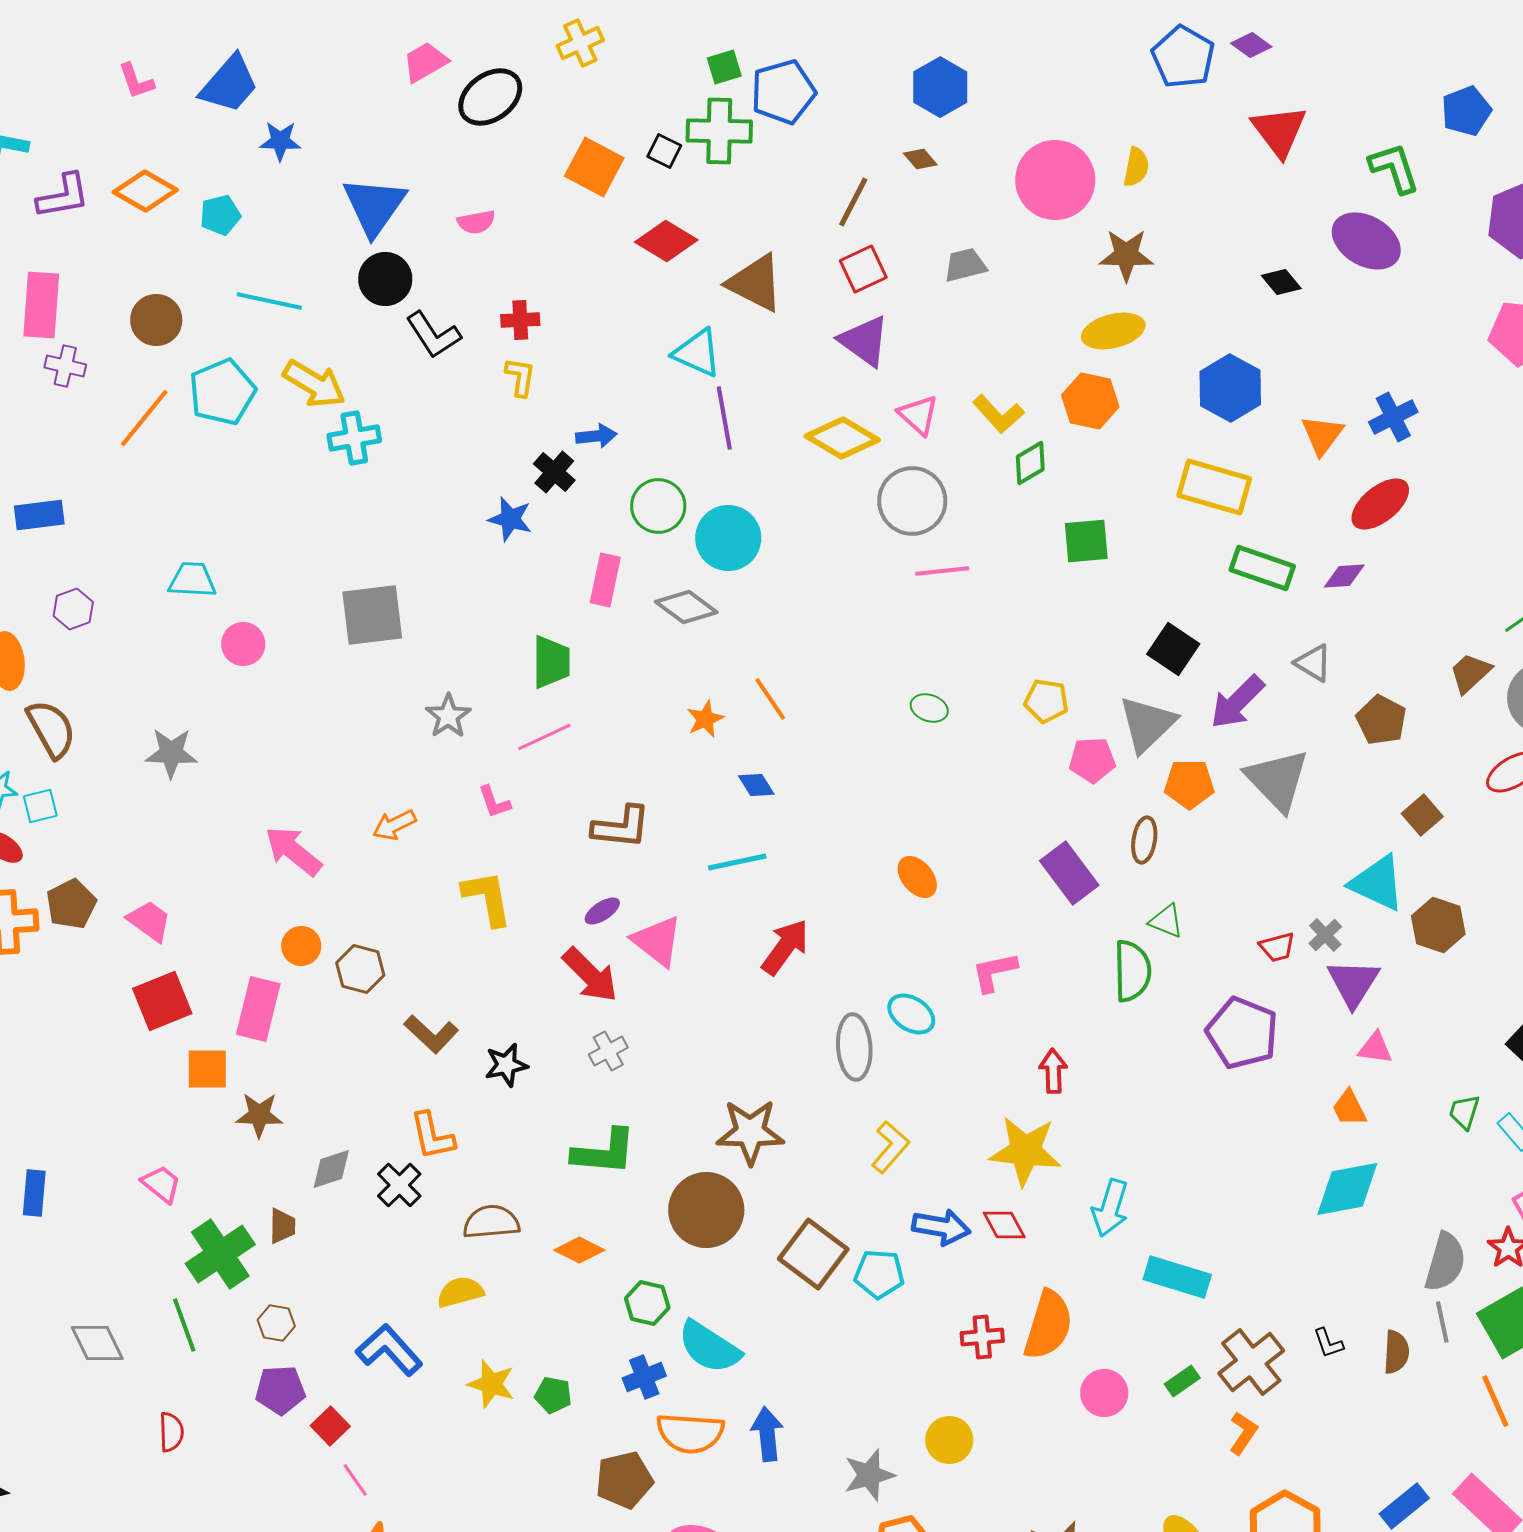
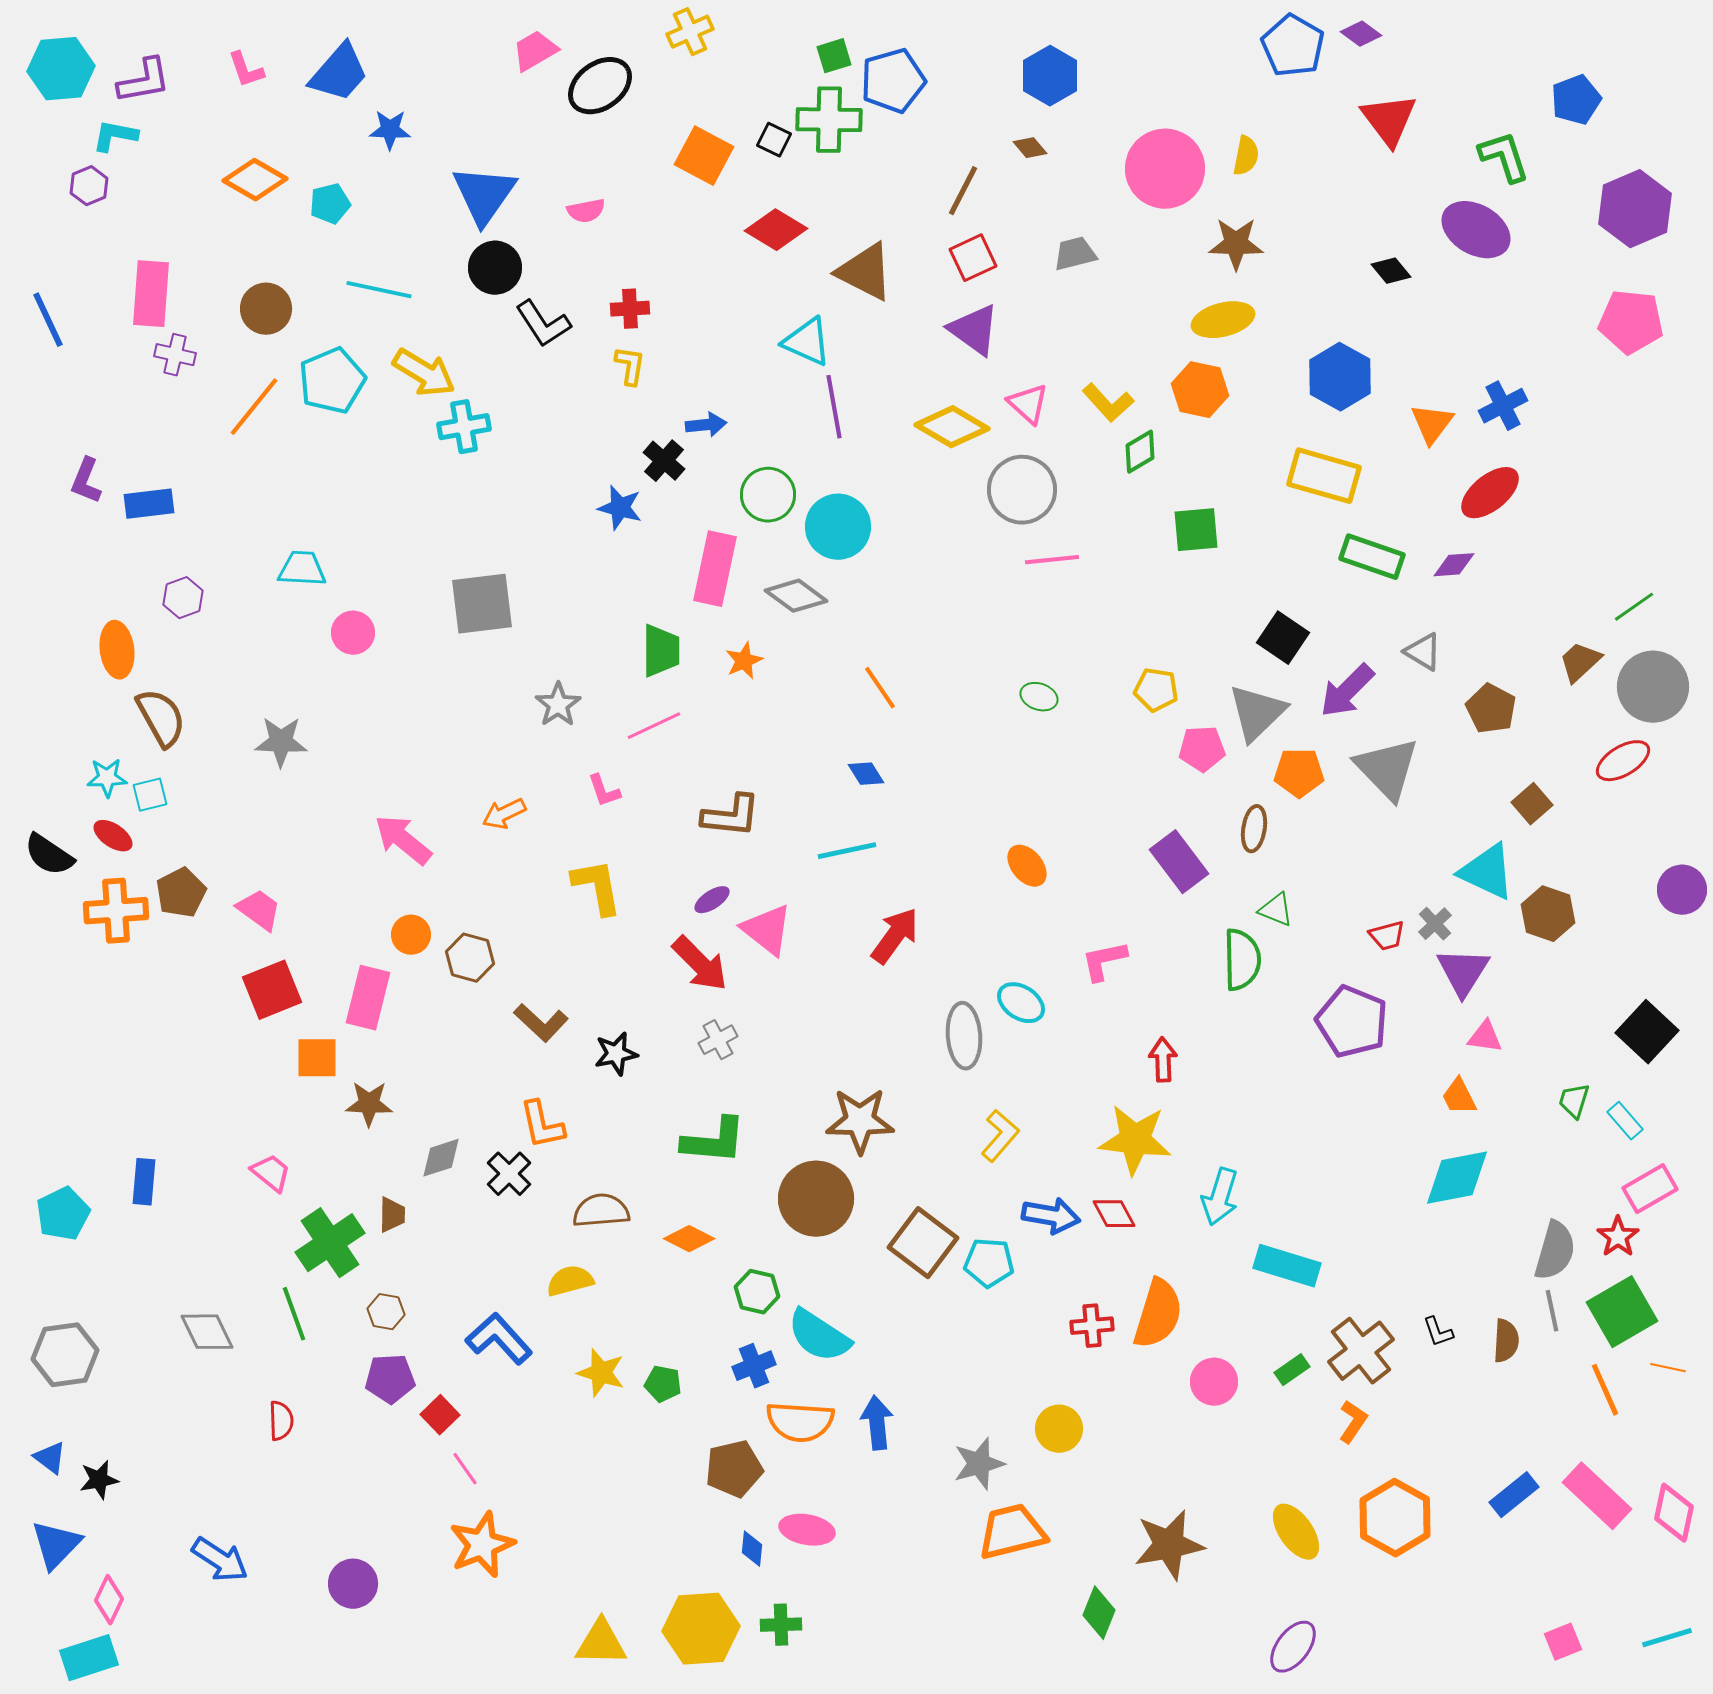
purple L-shape: (63, 196) -> (144, 81), moved
pink rectangle: (605, 580) -> (715, 569), size x1.4
orange star: (705, 719) -> (744, 661), moved

